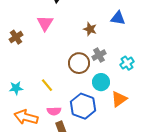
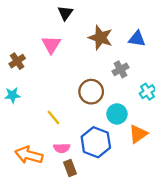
brown star: (90, 29) -> (101, 38), moved, size x1.5
gray cross: (99, 55) -> (121, 69), moved
cyan star: (16, 88) -> (12, 95), moved

